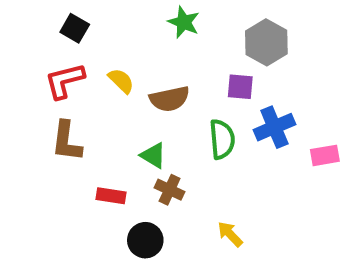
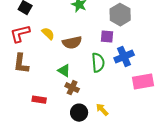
pink rectangle: (325, 155) -> (143, 82), moved, size x1.5
red rectangle: (111, 196) -> (39, 100), moved
black circle: (145, 240) -> (79, 113), moved

